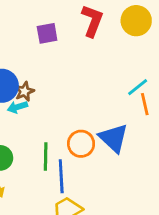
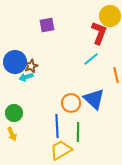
red L-shape: (92, 21) -> (99, 33), moved
cyan line: (138, 87) -> (91, 59), moved
green line: (46, 156) -> (78, 132), moved

